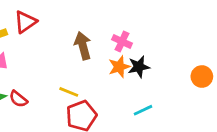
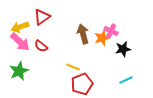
orange star: (119, 67) -> (102, 38), moved
red semicircle: (18, 99) -> (41, 46), moved

